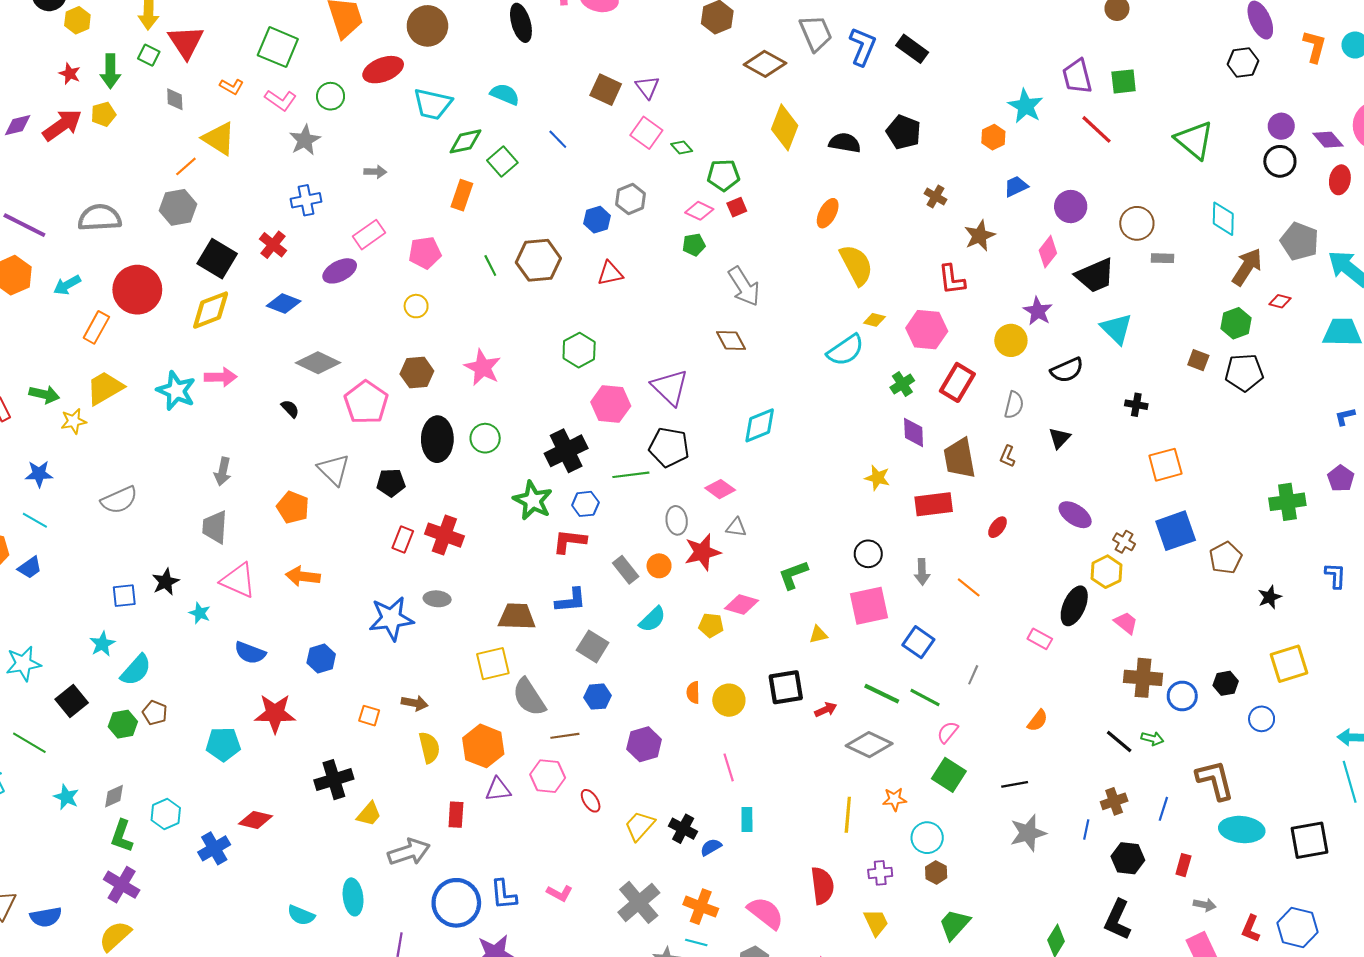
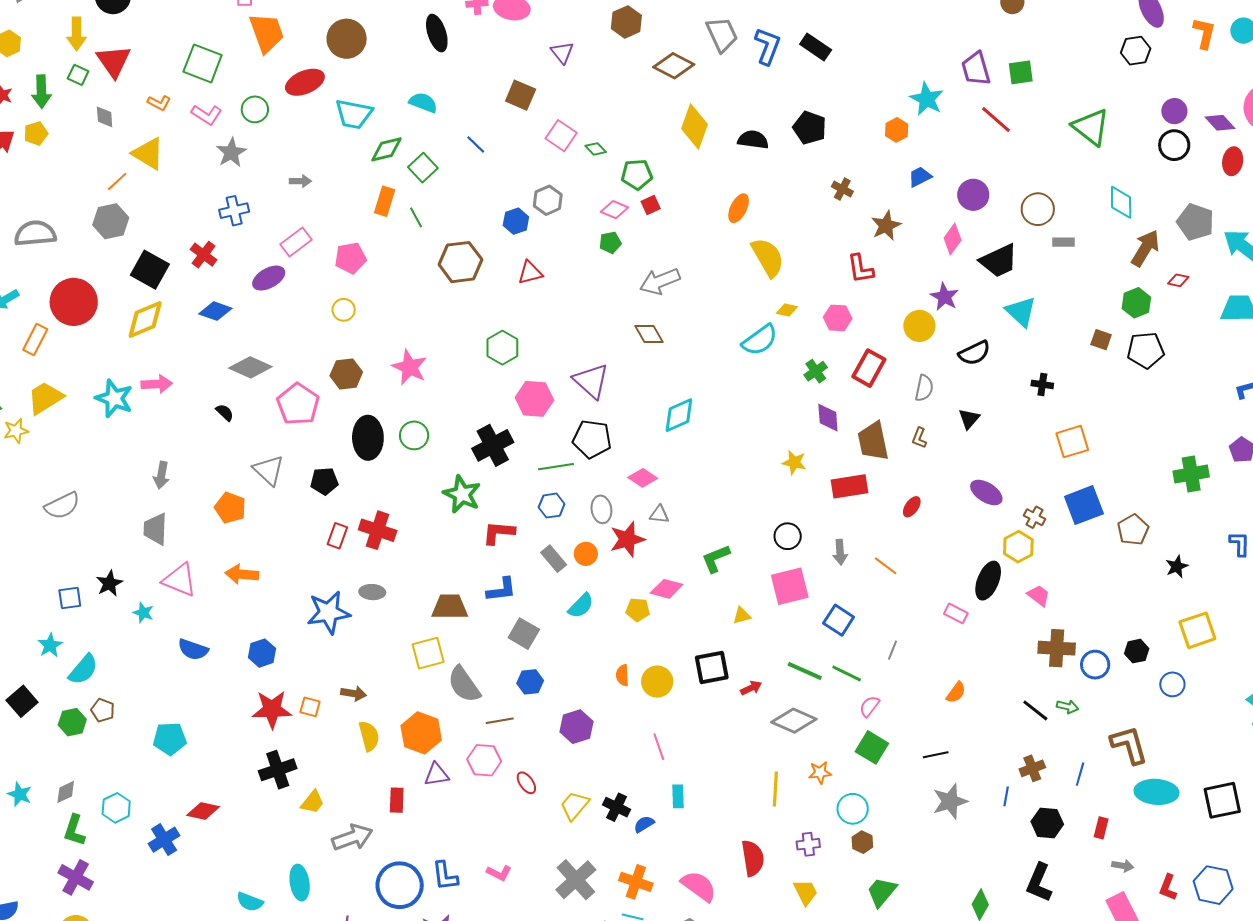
purple triangle: (647, 87) -> (562, 53), moved
green line: (490, 265) -> (416, 217), moved
gray arrow: (744, 286) -> (660, 281), turned 102
pink hexagon: (927, 330) -> (838, 318), size x0.7
blue hexagon: (585, 504) -> (552, 506), moved
red star: (275, 713) -> (272, 709), moved

